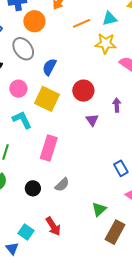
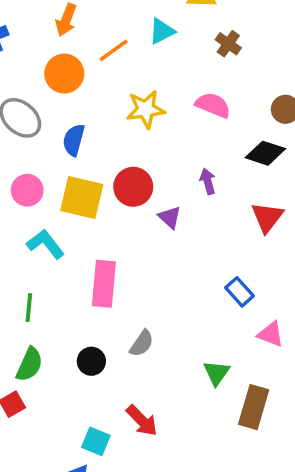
orange circle: (34, 21) -> (64, 74), moved
yellow star: (106, 43) -> (146, 109), moved
red circle: (83, 91) -> (133, 187), moved

